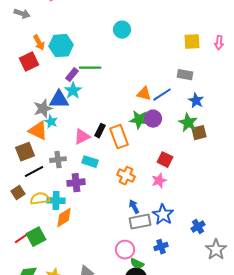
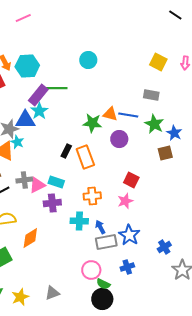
cyan circle: (122, 30) -> (88, 60), moved
yellow square: (192, 42) -> (158, 62), turned 30
purple rectangle: (72, 75) -> (38, 95), size x1.5
blue line: (162, 95) -> (128, 115), turned 42
blue star: (196, 101) -> (174, 133), moved
green star: (139, 120) -> (92, 123), moved
green star: (188, 123) -> (154, 124), moved
pink triangle: (82, 137) -> (37, 185), moved
orange cross: (126, 176) -> (92, 196), turned -30
purple cross: (76, 183) -> (52, 203), moved
cyan cross: (56, 201) -> (79, 221), moved

